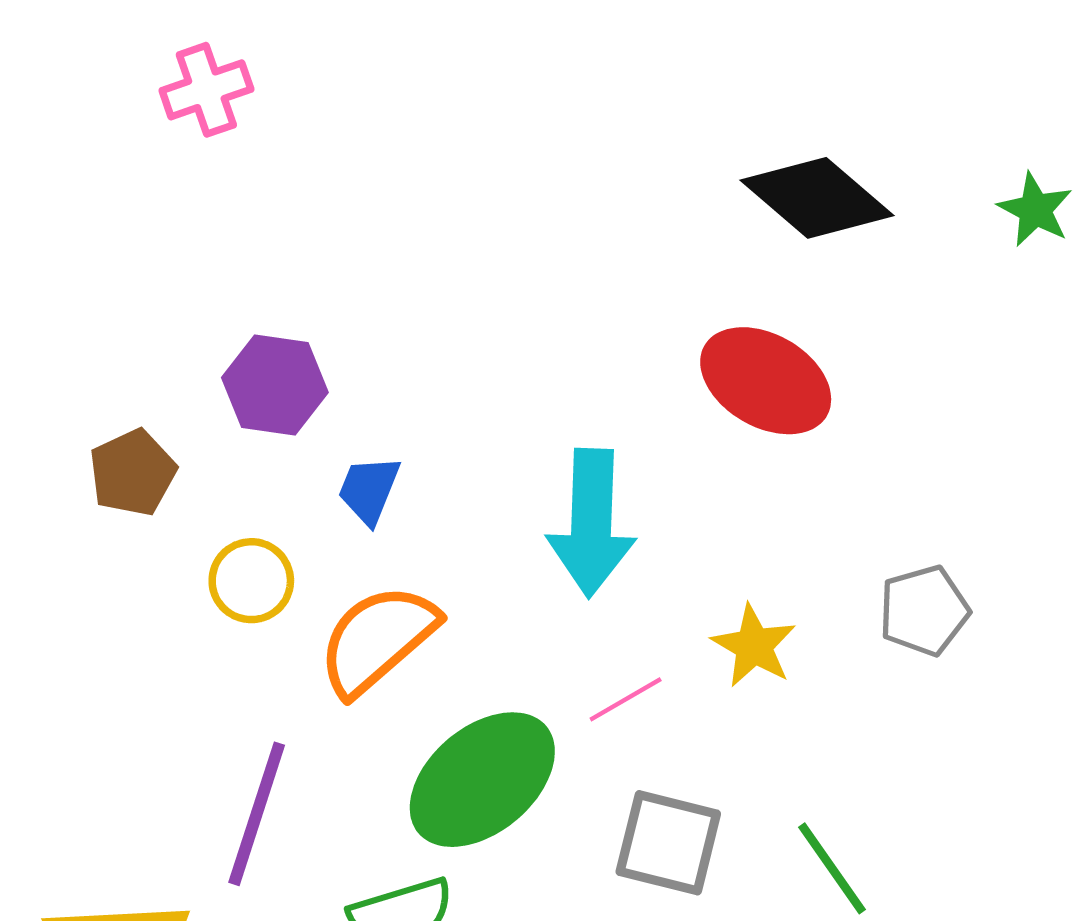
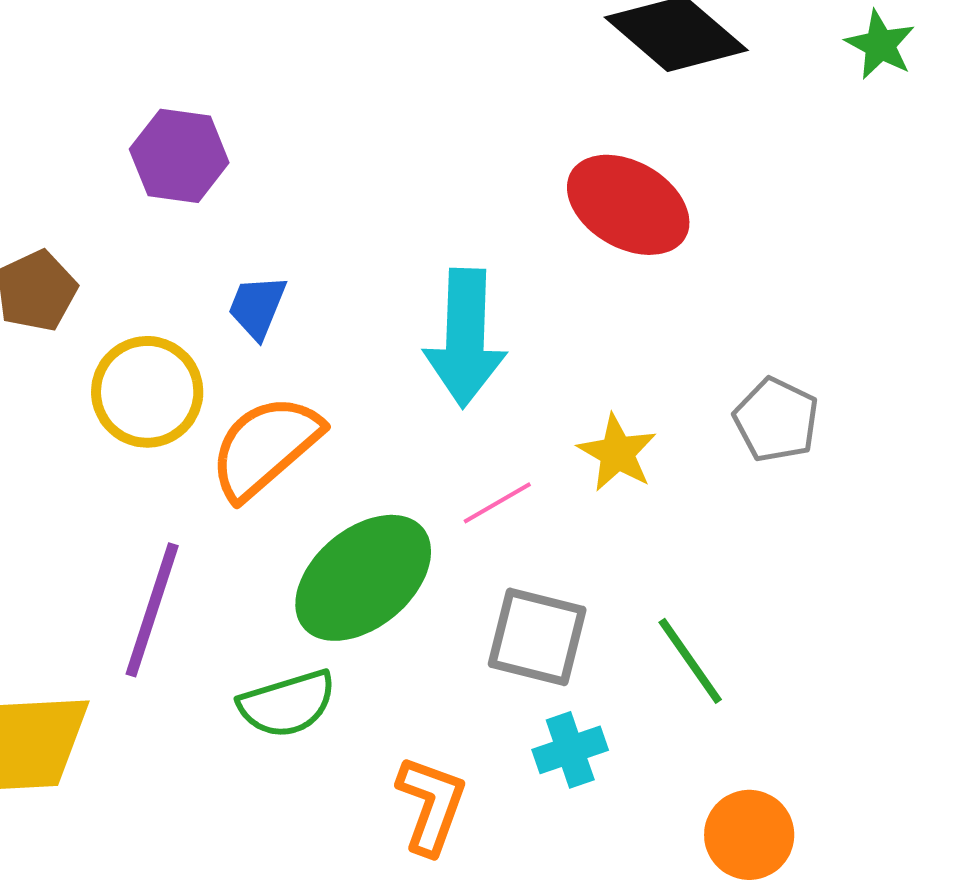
purple hexagon: (275, 385) -> (179, 156), moved
yellow circle: (251, 581) -> (147, 392), size x1.4
gray pentagon: (924, 611) -> (776, 420), turned -30

